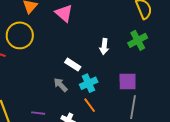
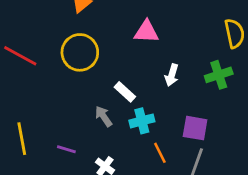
pink triangle: (64, 13) -> (146, 32), moved, turned -48
yellow circle: (20, 35) -> (80, 52), moved
orange line: (90, 105) -> (160, 153), moved

